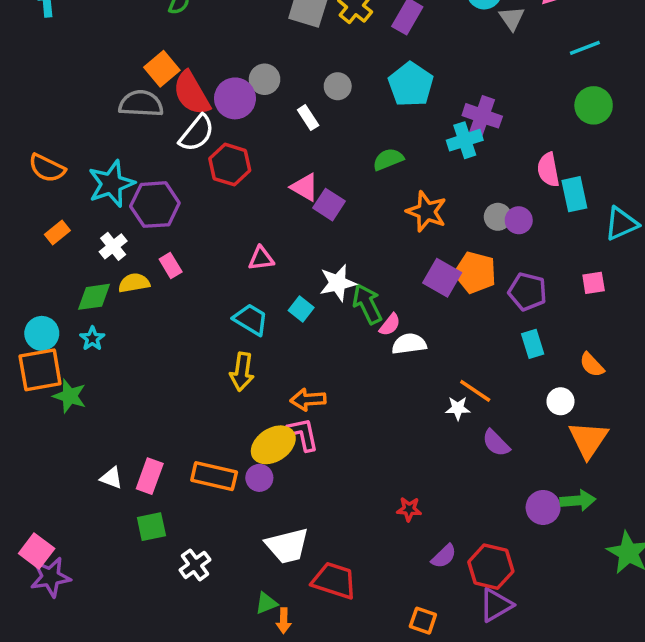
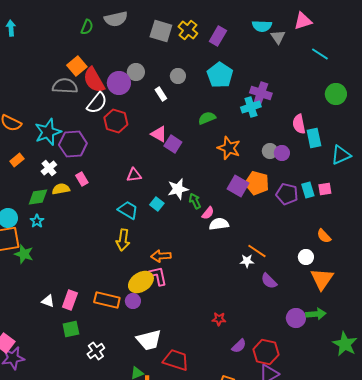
cyan line: (585, 48) -> (320, 54), turned 54
green circle: (594, 105) -> (336, 94), moved
green arrow: (367, 304) -> (195, 201), size x0.7
cyan rectangle: (533, 344) -> (308, 190), moved

